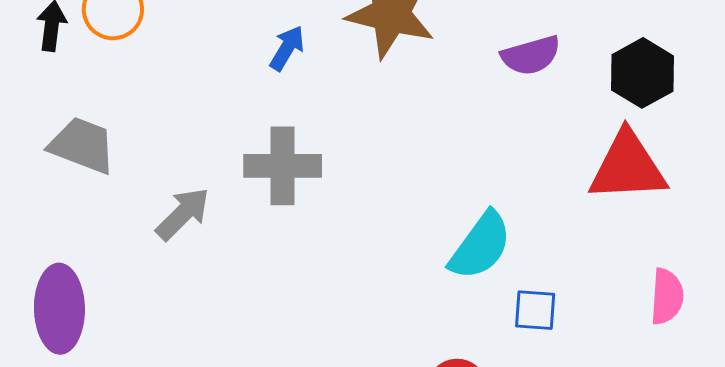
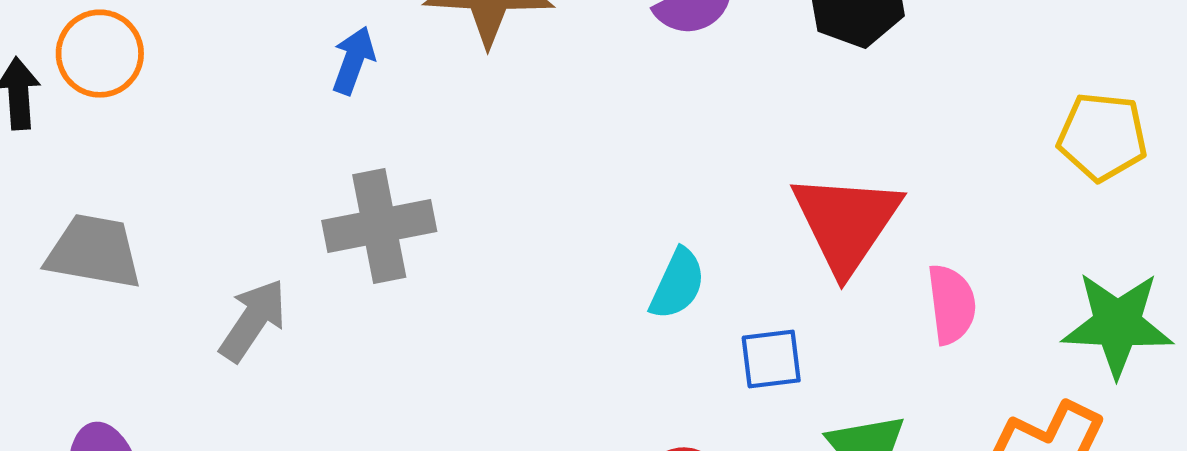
red triangle: (628, 167) -> (846, 223), moved, turned -42
cyan semicircle: (480, 246) -> (677, 284), size x0.7

